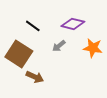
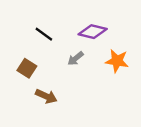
brown square: (19, 54) -> (27, 68), size x0.6

